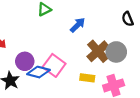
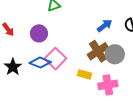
blue arrow: (78, 25) -> (105, 26), moved
purple circle: (25, 61) -> (39, 33), moved

